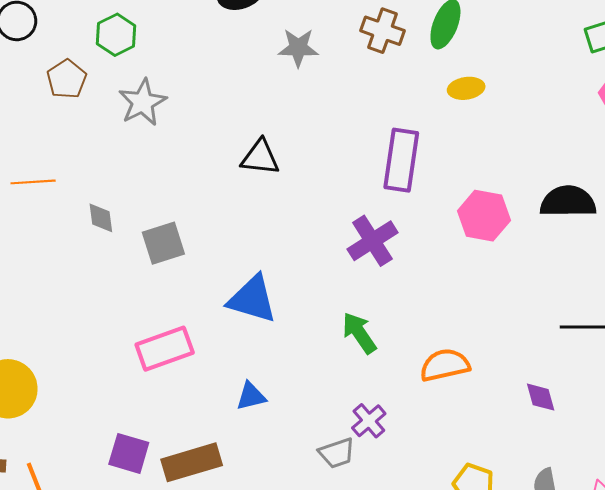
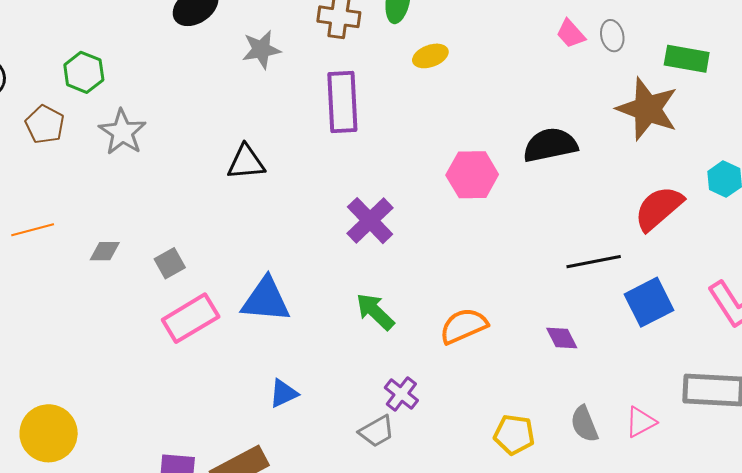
purple rectangle: (401, 160) -> (342, 102), moved
gray diamond: (101, 218) -> (105, 251), turned -72
gray square: (163, 243) -> (170, 263), size x0.7
pink rectangle: (165, 349) -> (191, 318), moved

